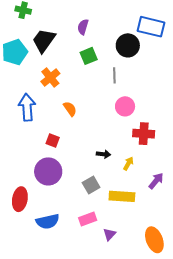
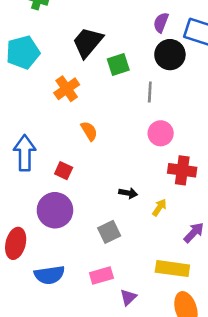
purple semicircle: (83, 27) -> (161, 23), moved
black trapezoid: (44, 40) -> (88, 42), moved
blue arrow: (27, 107) -> (25, 153), moved
yellow rectangle: (122, 196) -> (172, 269), moved

